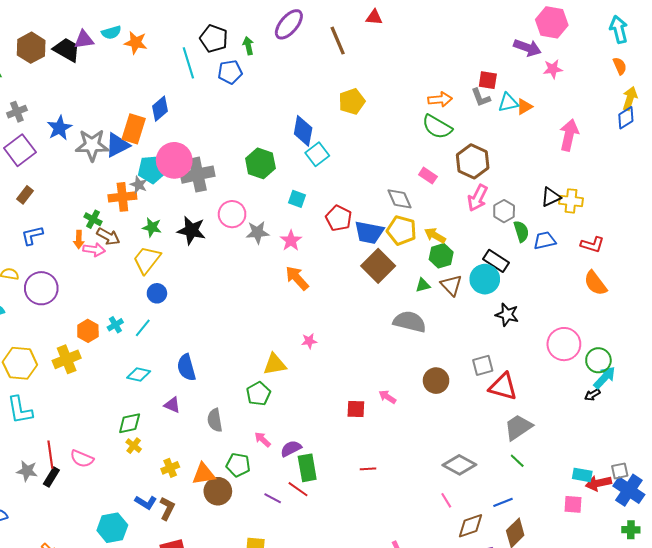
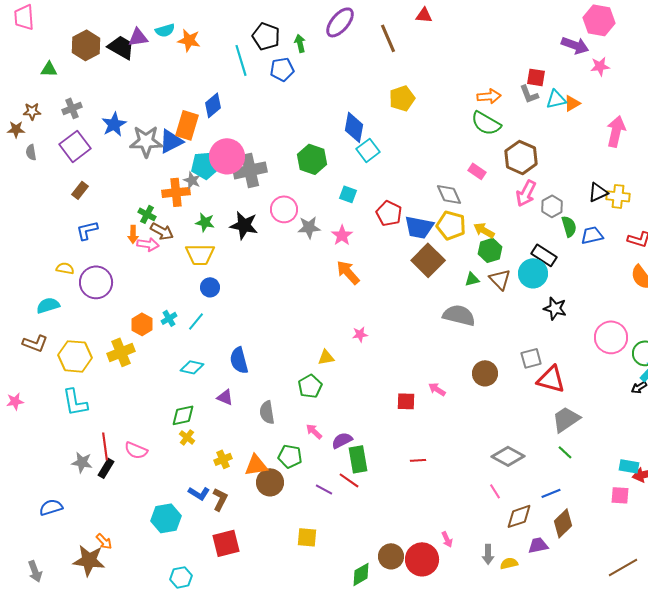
yellow trapezoid: (147, 260) -> (200, 254), turned -128
yellow triangle: (275, 364) -> (326, 357), size x0.7

